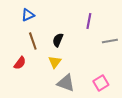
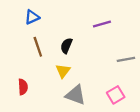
purple line: (89, 21) -> (102, 24), turned 63
gray line: (110, 41) -> (126, 59), moved
red semicircle: (20, 63) -> (23, 87), moved, turned -40

